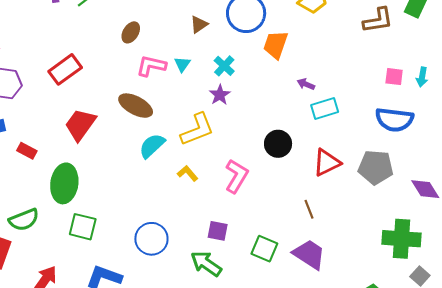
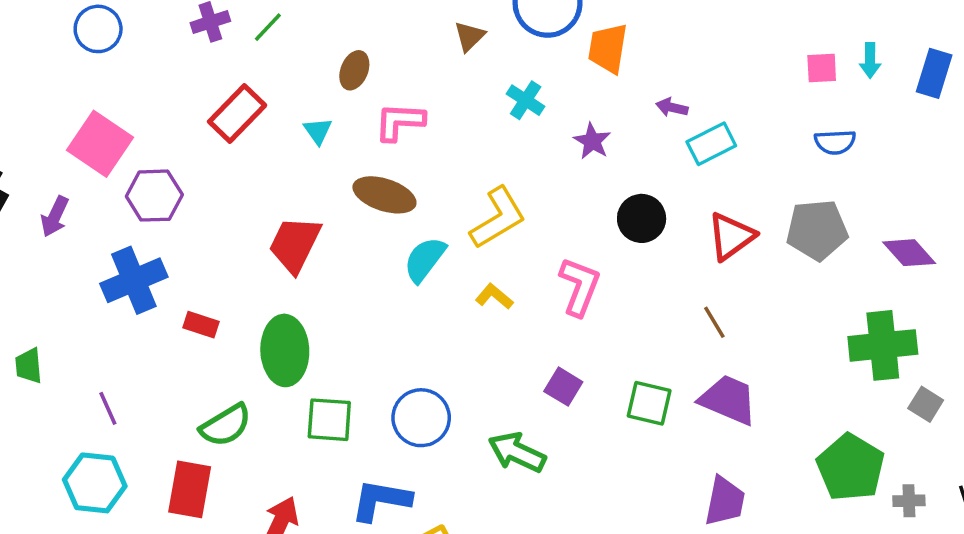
cyan triangle: (182, 64) -> (318, 131), moved
red rectangle: (65, 69) -> (237, 113), moved
purple star: (220, 95) -> (592, 141), moved
blue semicircle: (394, 120) -> (835, 142), size x0.6
red rectangle: (27, 151) -> (201, 325), moved
purple square: (218, 231) -> (563, 387), turned 30
blue circle: (151, 239) -> (421, 418), moved
green arrow: (206, 264) -> (517, 452), moved

